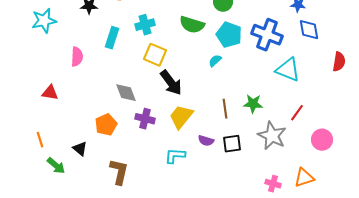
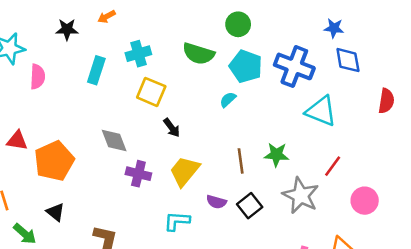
pink semicircle: (77, 57) -> (38, 77), moved
black arrow: (171, 83) -> (172, 128), size x0.6
orange pentagon: (106, 125) -> (54, 161), moved, size x1.4
black square: (232, 144) -> (250, 206), turned -30

